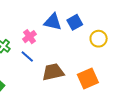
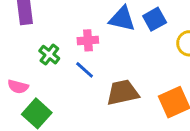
pink cross: (30, 37) -> (88, 40), turned 32

